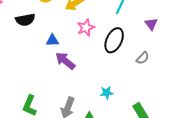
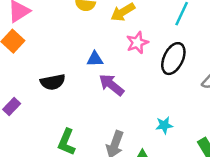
black semicircle: (25, 20) -> (53, 82), moved

